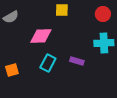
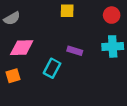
pink diamond: (41, 36) -> (22, 48), moved
purple rectangle: (77, 61) -> (75, 51), moved

